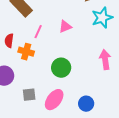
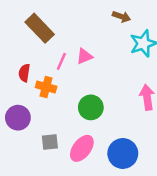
pink triangle: (65, 27) -> (84, 56), moved
blue circle: (86, 104) -> (123, 153), size x1.5

